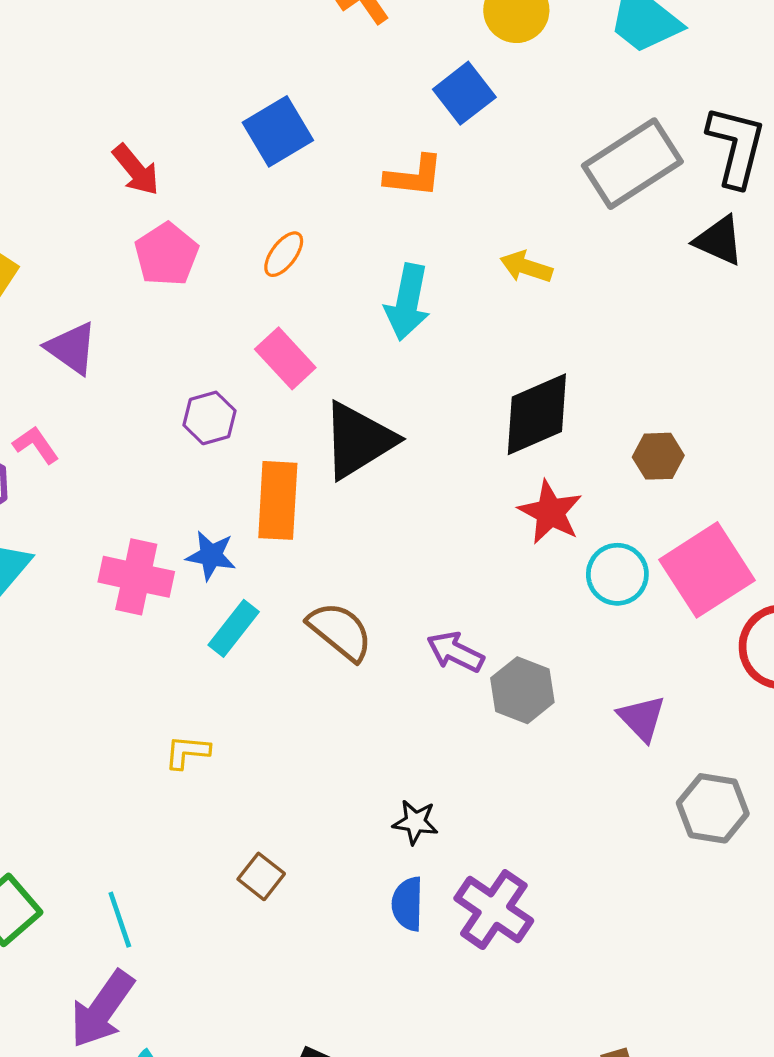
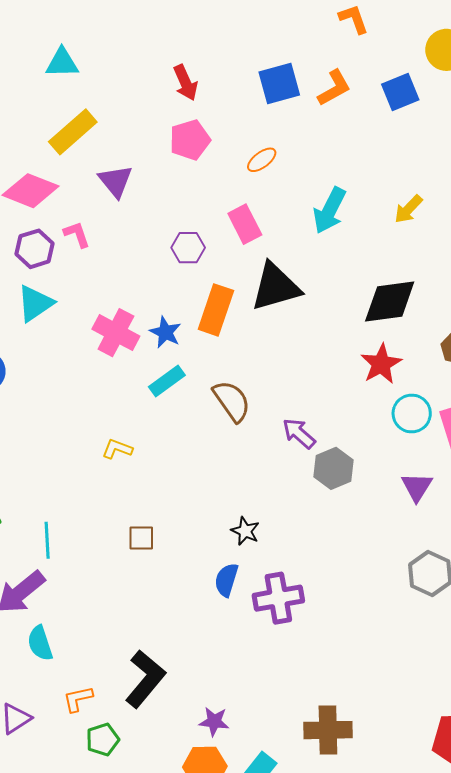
orange L-shape: (414, 176) -> (334, 88), moved, turned -51
yellow arrow: (526, 267) -> (408, 209), turned -80
purple triangle: (642, 718) -> (417, 487), moved
brown square: (261, 876) -> (141, 538), turned 36
purple cross: (494, 910) -> (278, 598), turned 30

